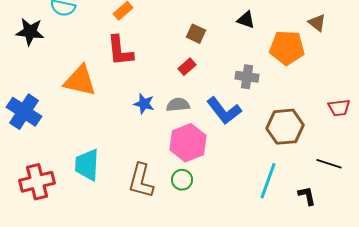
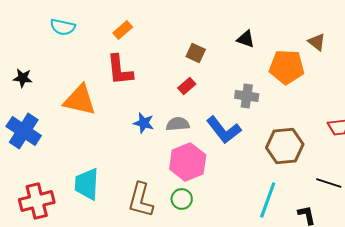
black star: (30, 32) -> (23, 78), moved, size x0.7

